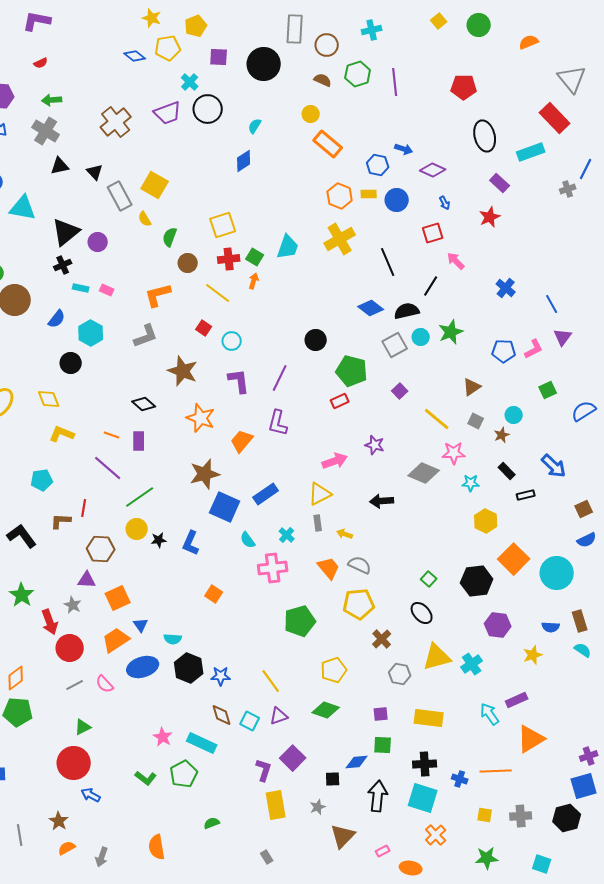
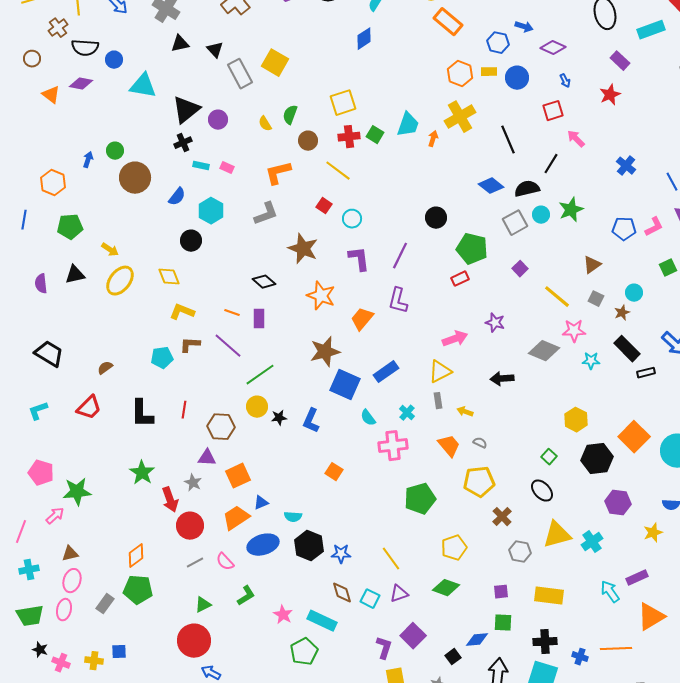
yellow semicircle: (145, 219) -> (265, 124), moved
orange arrow: (254, 281) -> (433, 139), moved
black rectangle: (507, 471) -> (627, 349), size x1.5
red line: (84, 508) -> (184, 410), moved
brown L-shape: (61, 521) -> (190, 345), moved
yellow hexagon: (486, 521) -> (576, 420), moved
black L-shape: (22, 536) -> (142, 414), turned -144
gray semicircle: (360, 565) -> (480, 443), size x0.6
blue triangle: (141, 625) -> (261, 503), turned 42
green L-shape: (146, 778) -> (246, 596), moved, turned -70
black square: (333, 779) -> (453, 657), turned -35

